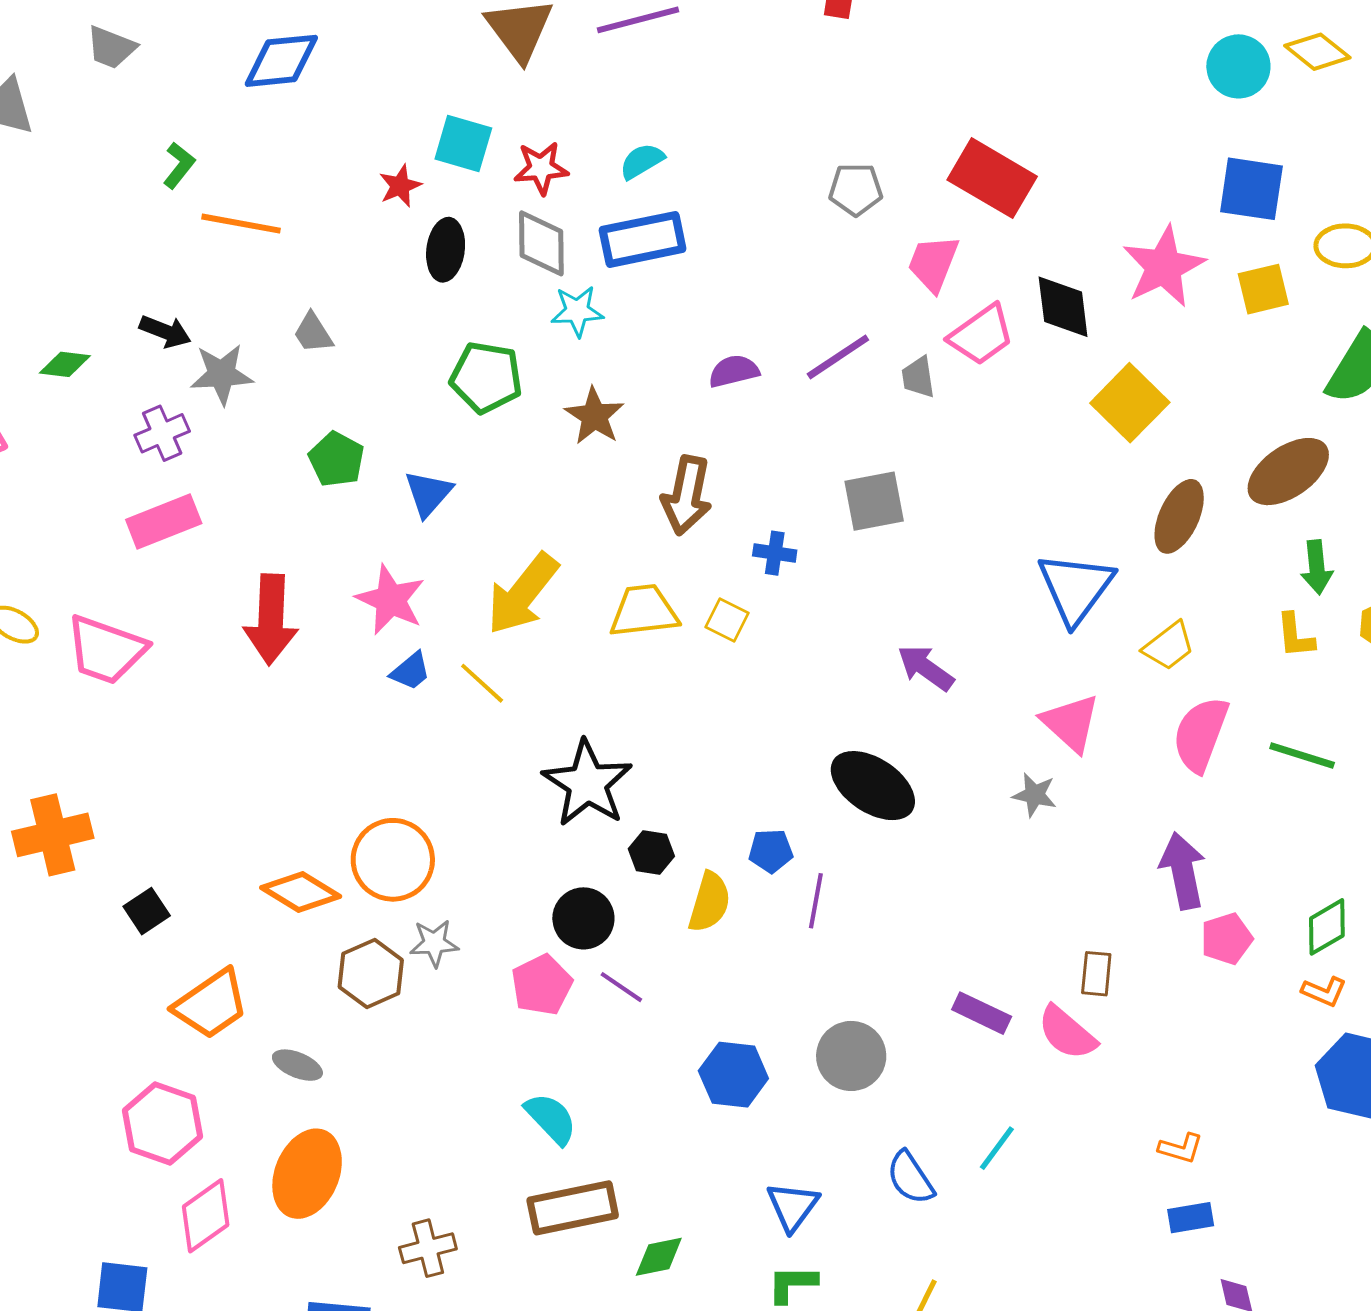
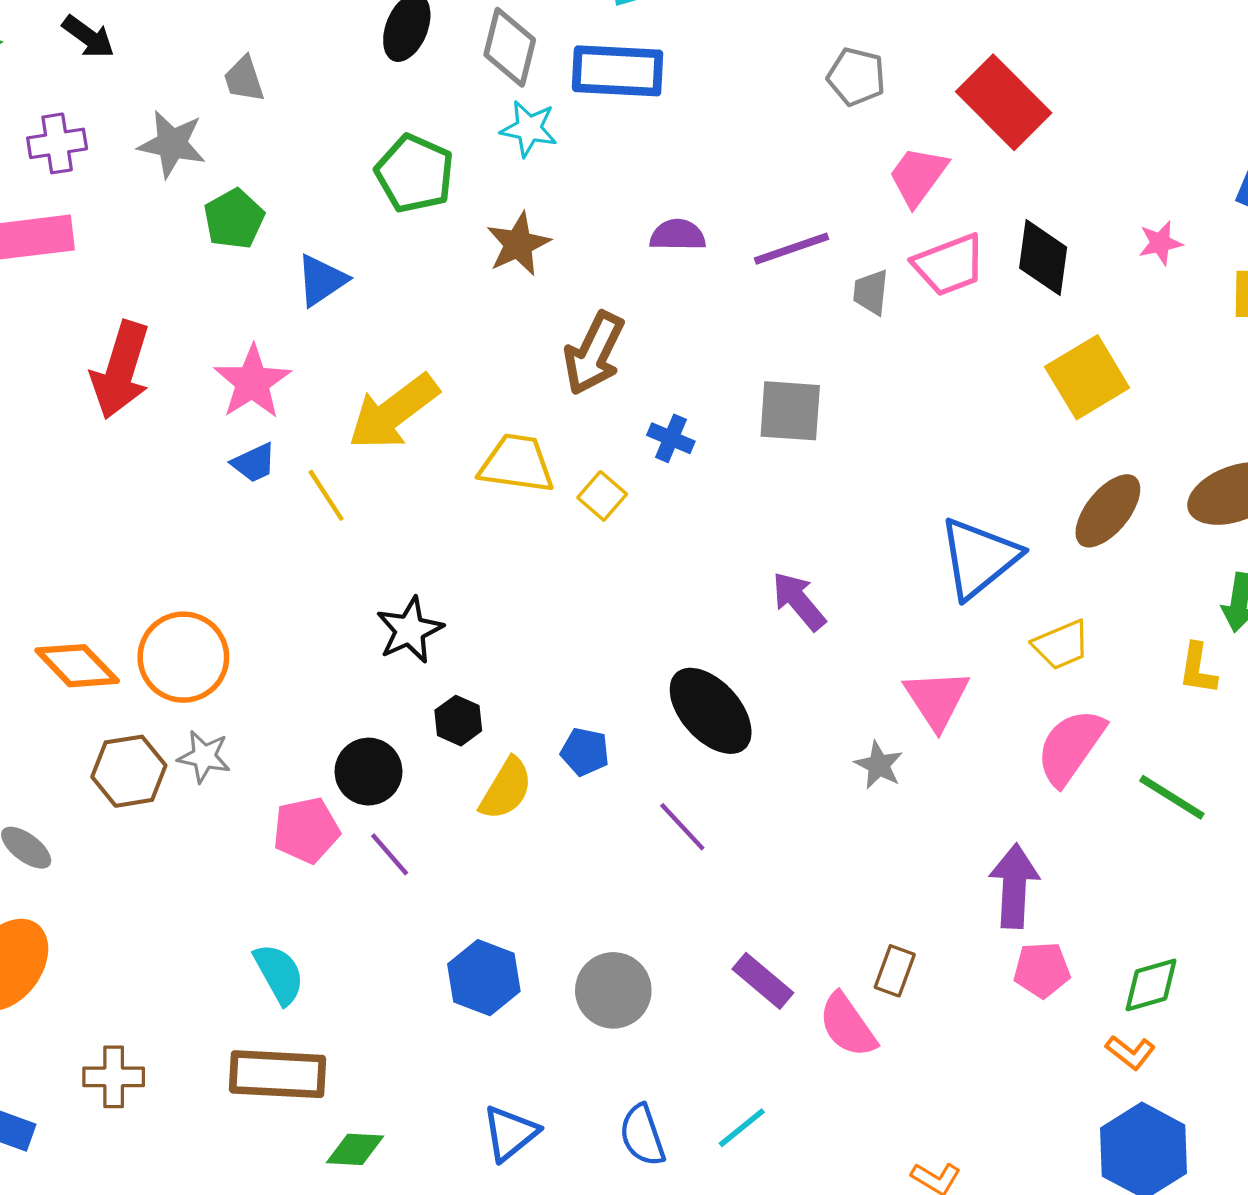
pink star: (1164, 267) -> (1160, 243), size x0.5
gray star: (222, 374) -> (172, 144), moved
black star: (587, 783) -> (410, 630), size x0.7
purple line: (816, 901) -> (682, 827), moved, turned -68

